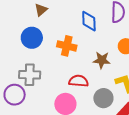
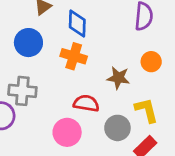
blue diamond: (89, 21) -> (77, 24), moved

